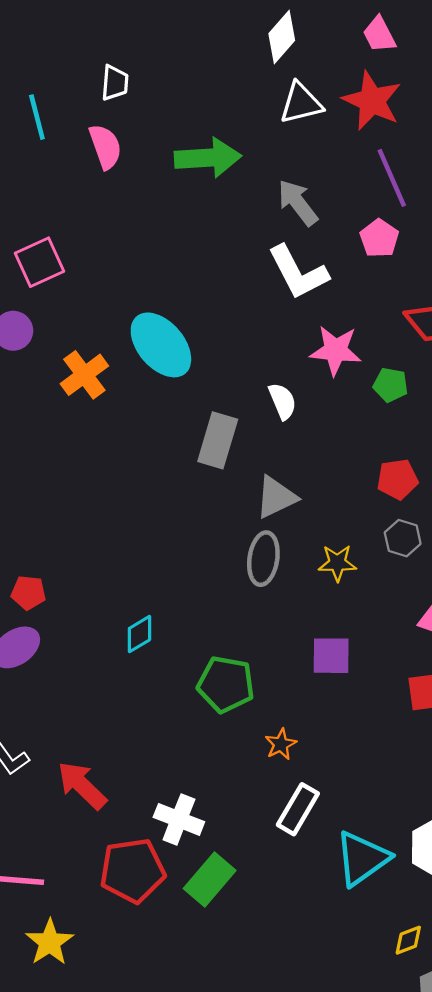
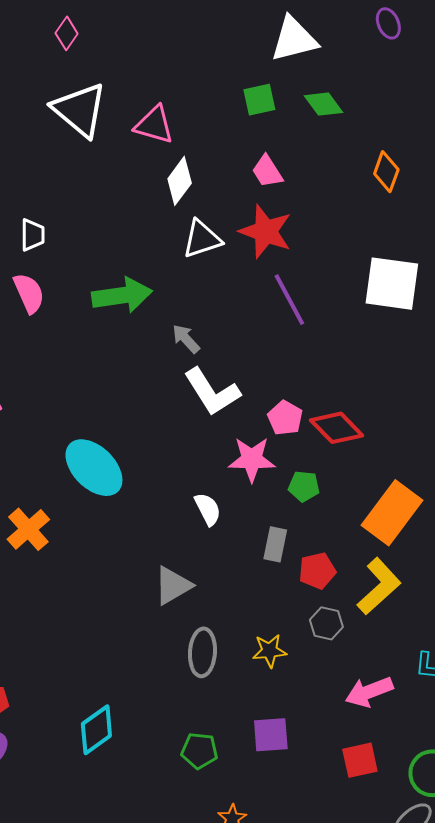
gray arrow: (298, 203) -> (186, 339), moved, size x0.7
pink pentagon: (379, 238) -> (285, 418), moved
orange cross: (84, 375) -> (28, 529), moved
gray rectangle: (218, 440) -> (275, 544), moved, size x0.7
gray triangle: (276, 497) -> (173, 586), moved
cyan diamond: (139, 634) -> (96, 730), size x1.4
green pentagon: (226, 684) -> (199, 751), moved, size x0.7

